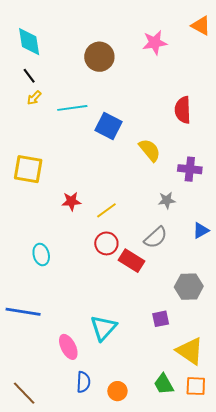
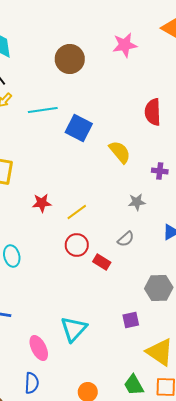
purple cross: (190, 169) -> (160, 171), size x0.7
gray semicircle: (156, 237) -> (126, 239), size x0.7
red rectangle: (132, 261) -> (102, 262), size x0.7
blue semicircle: (83, 382) -> (32, 383), moved

